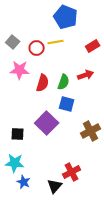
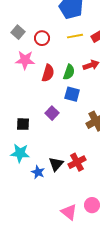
yellow line: (56, 42) -> (75, 36), moved
purple square: (47, 123) -> (52, 113), size x0.6
blue star: (24, 182) -> (38, 172), moved
black triangle: (55, 186) -> (56, 164), moved

